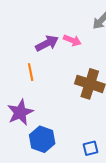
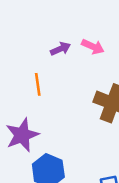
purple arrow: (47, 43) -> (60, 49), size x0.7

